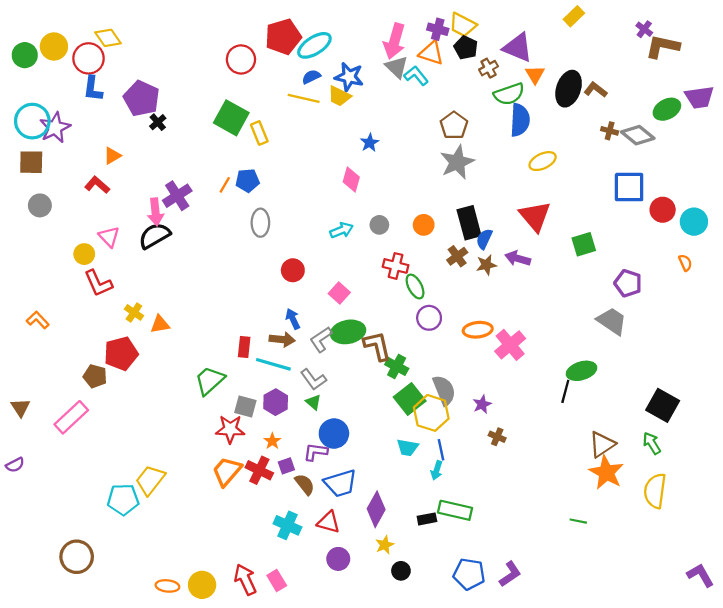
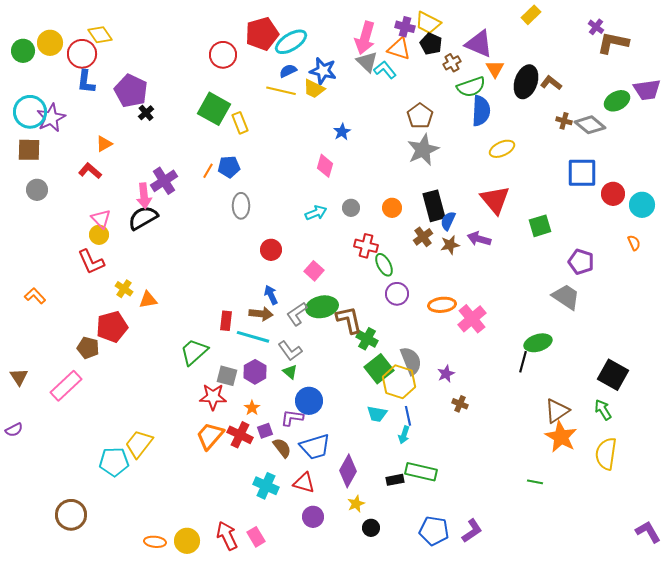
yellow circle: (84, 254) -> (99, 235), moved

